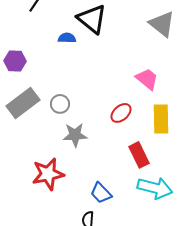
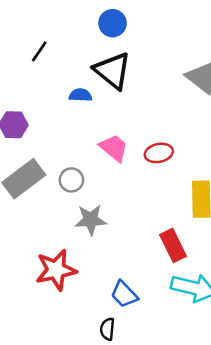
pink trapezoid: (147, 79) -> (114, 148), moved
red ellipse: (121, 113) -> (159, 153), moved, turned 30

